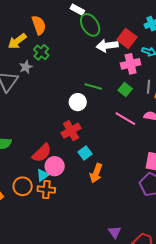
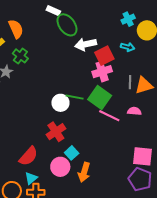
red square: (127, 38) -> (104, 56), moved, turned 30
pink cross: (131, 64) -> (102, 72), moved
green line: (93, 86) -> (75, 97), moved
green square: (125, 89) -> (100, 98), moved, size x1.6
pink circle: (55, 166) -> (60, 167), moved

